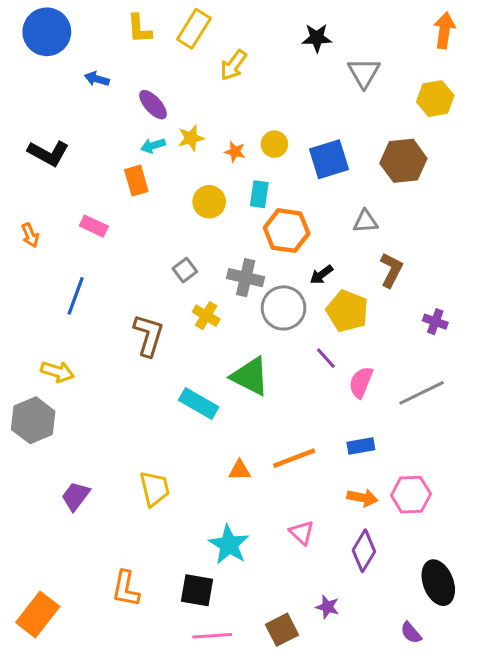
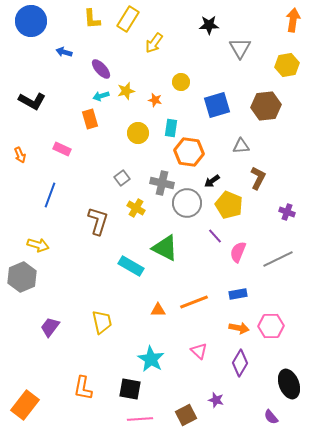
yellow circle: (274, 144) -> (181, 82), moved

